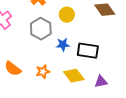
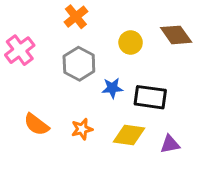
yellow circle: (67, 15) -> (131, 42), moved
yellow diamond: (74, 76) -> (129, 135), turned -45

